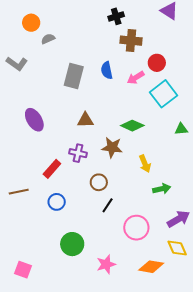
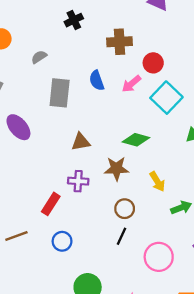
black cross: (116, 16) -> (74, 20), moved
gray semicircle: (48, 39) -> (39, 57), moved
purple ellipse: (34, 120) -> (18, 127), moved
brown circle: (99, 182) -> (125, 209), moved

